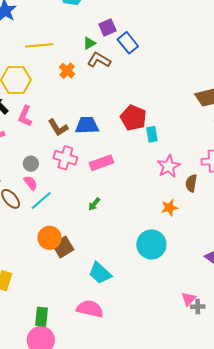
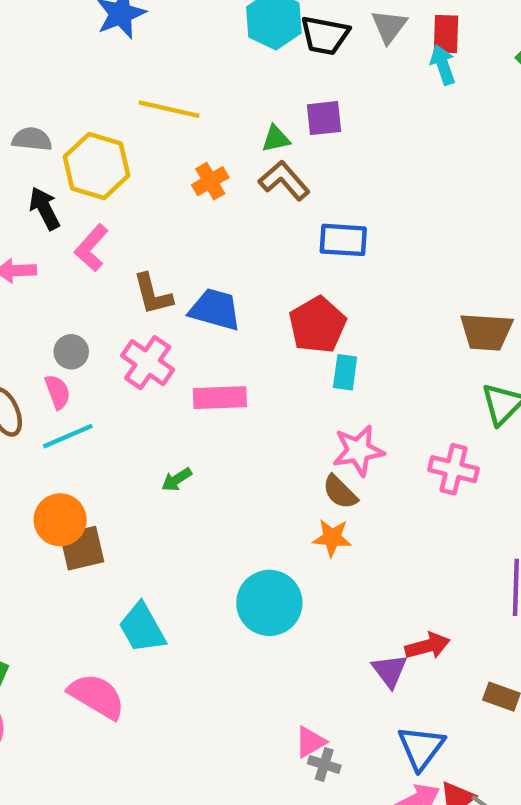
blue rectangle: (128, 43) -> (343, 240), moved, turned -65
brown semicircle: (191, 183) -> (340, 492), moved, turned -72

